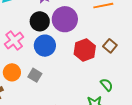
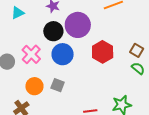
brown square: (110, 46) -> (137, 50), moved
green semicircle: (107, 85) -> (138, 68), moved

